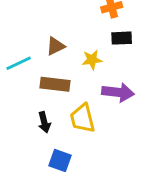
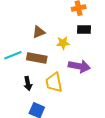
cyan line: (19, 63) -> (13, 55), moved

